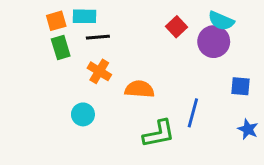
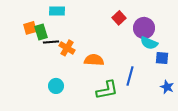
orange square: (56, 21) -> (30, 28), moved
cyan semicircle: (221, 21) -> (149, 43), moved
black line: (98, 37) -> (51, 42), moved
cyan circle: (83, 114) -> (56, 86), moved

